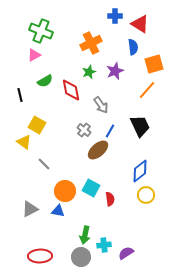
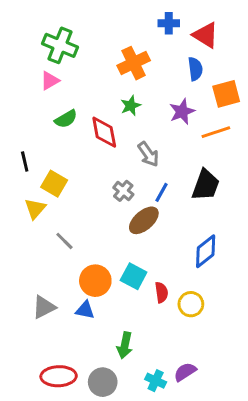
purple star: (115, 71) -> (182, 112), moved
orange line: (147, 90) -> (216, 132), turned 30
black line: (20, 95) -> (25, 162), moved
black trapezoid: (140, 126) -> (206, 185), turned 45
yellow triangle: (24, 142) -> (35, 209), turned 35
yellow circle: (146, 195) -> (191, 304), moved
cyan cross: (104, 245) -> (156, 381), moved, turned 32
gray circle: (81, 257) -> (103, 382), moved

